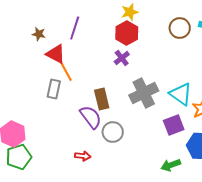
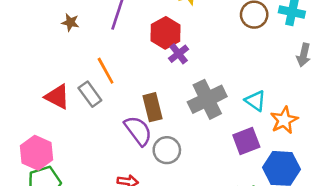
red hexagon: (127, 33) -> (166, 33), moved
red triangle: (56, 54) -> (57, 97), moved
gray rectangle: (54, 89) -> (90, 94), turned -48
cyan triangle: (181, 94) -> (255, 101), size x0.7

